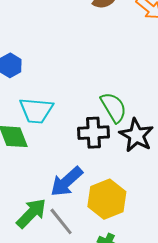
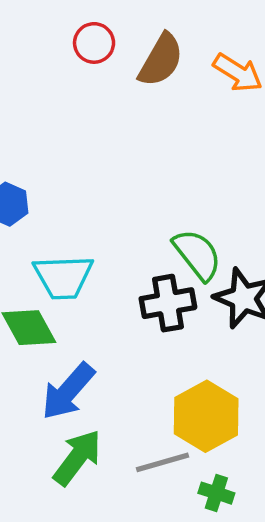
blue arrow: (67, 182) -> (68, 391), moved
gray line: (61, 221) -> (162, 462), moved, turned -60

